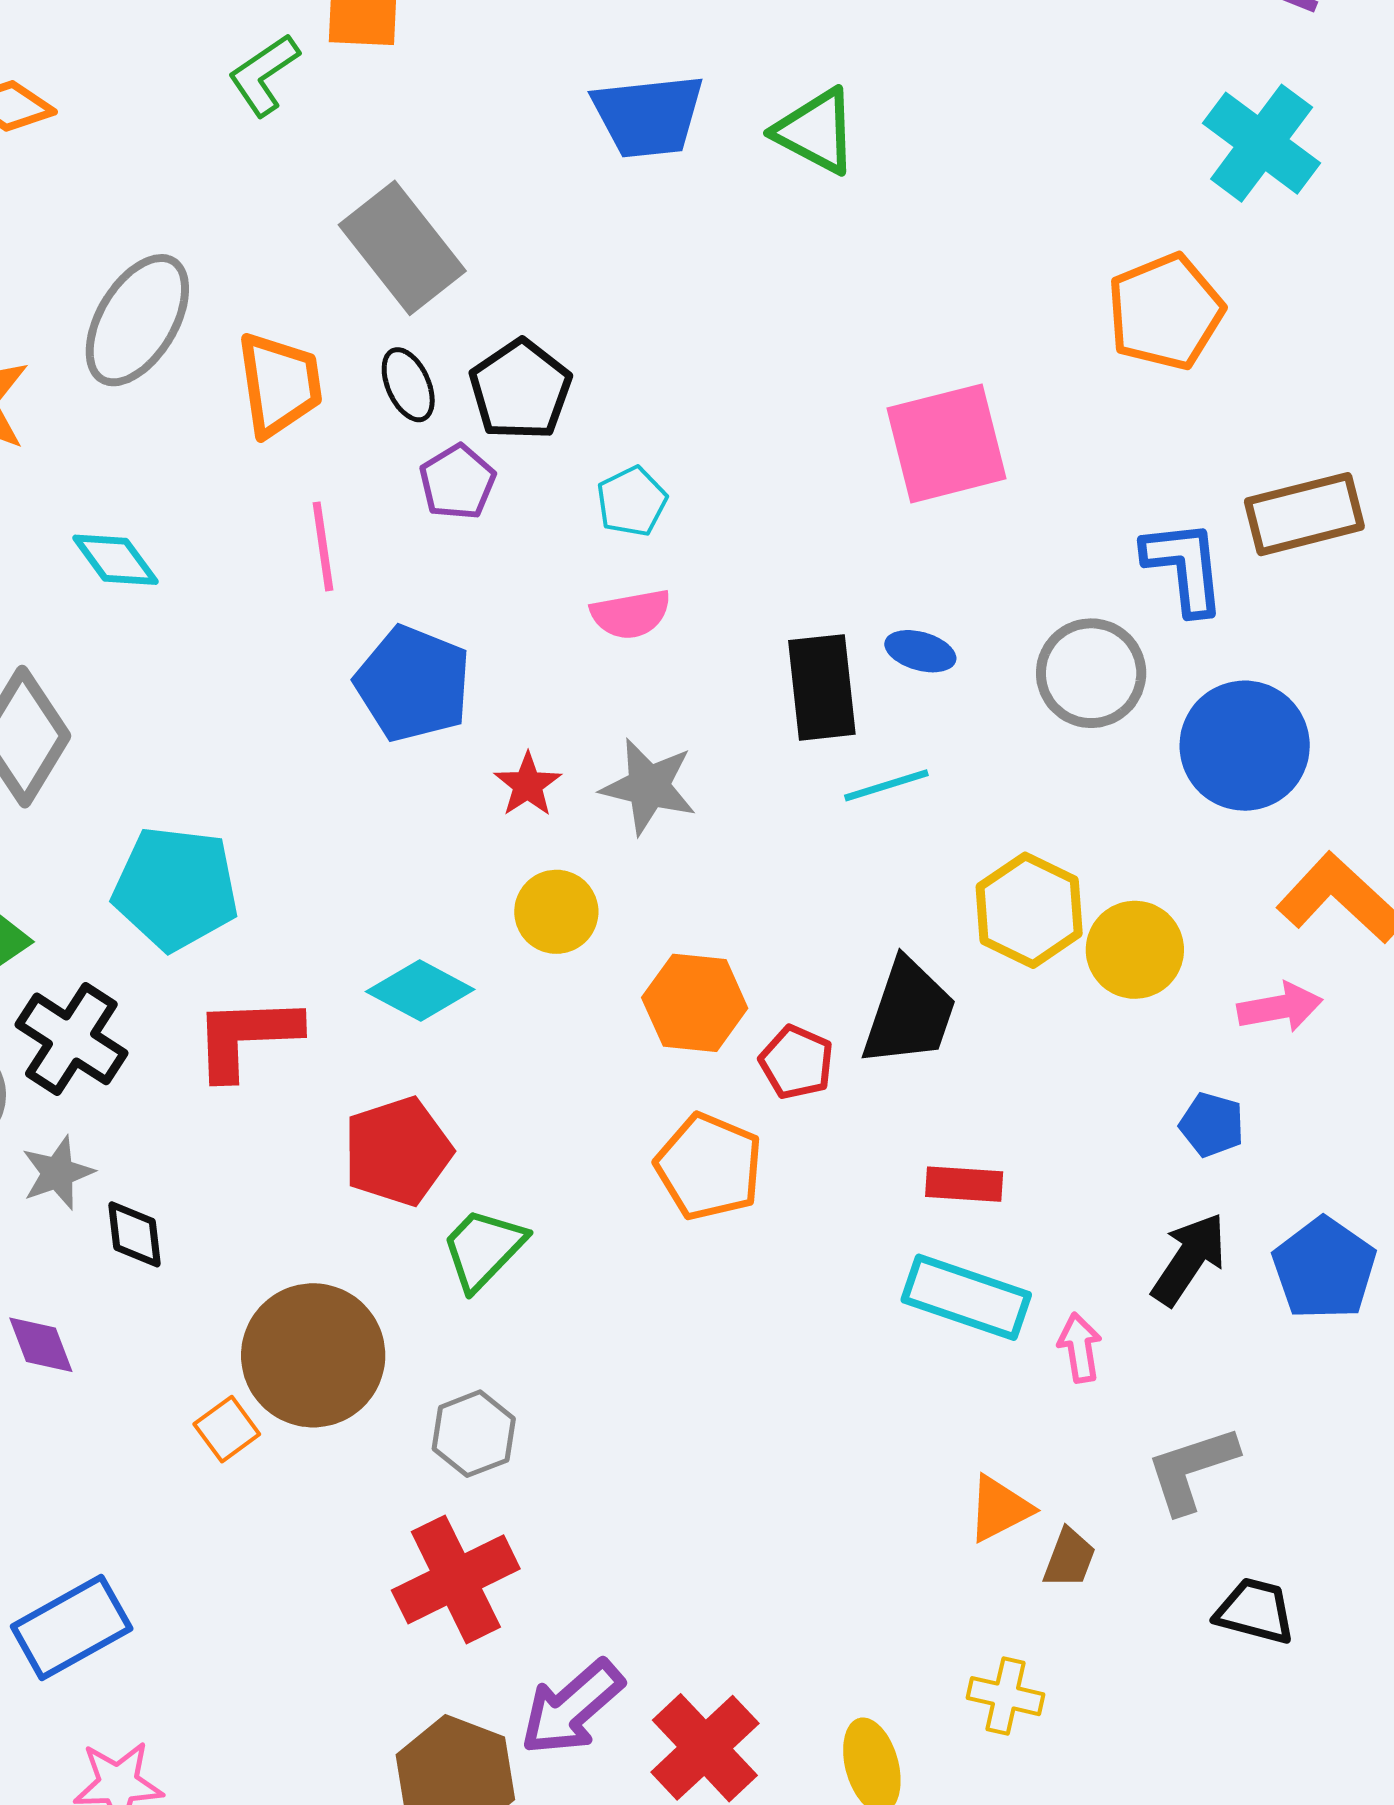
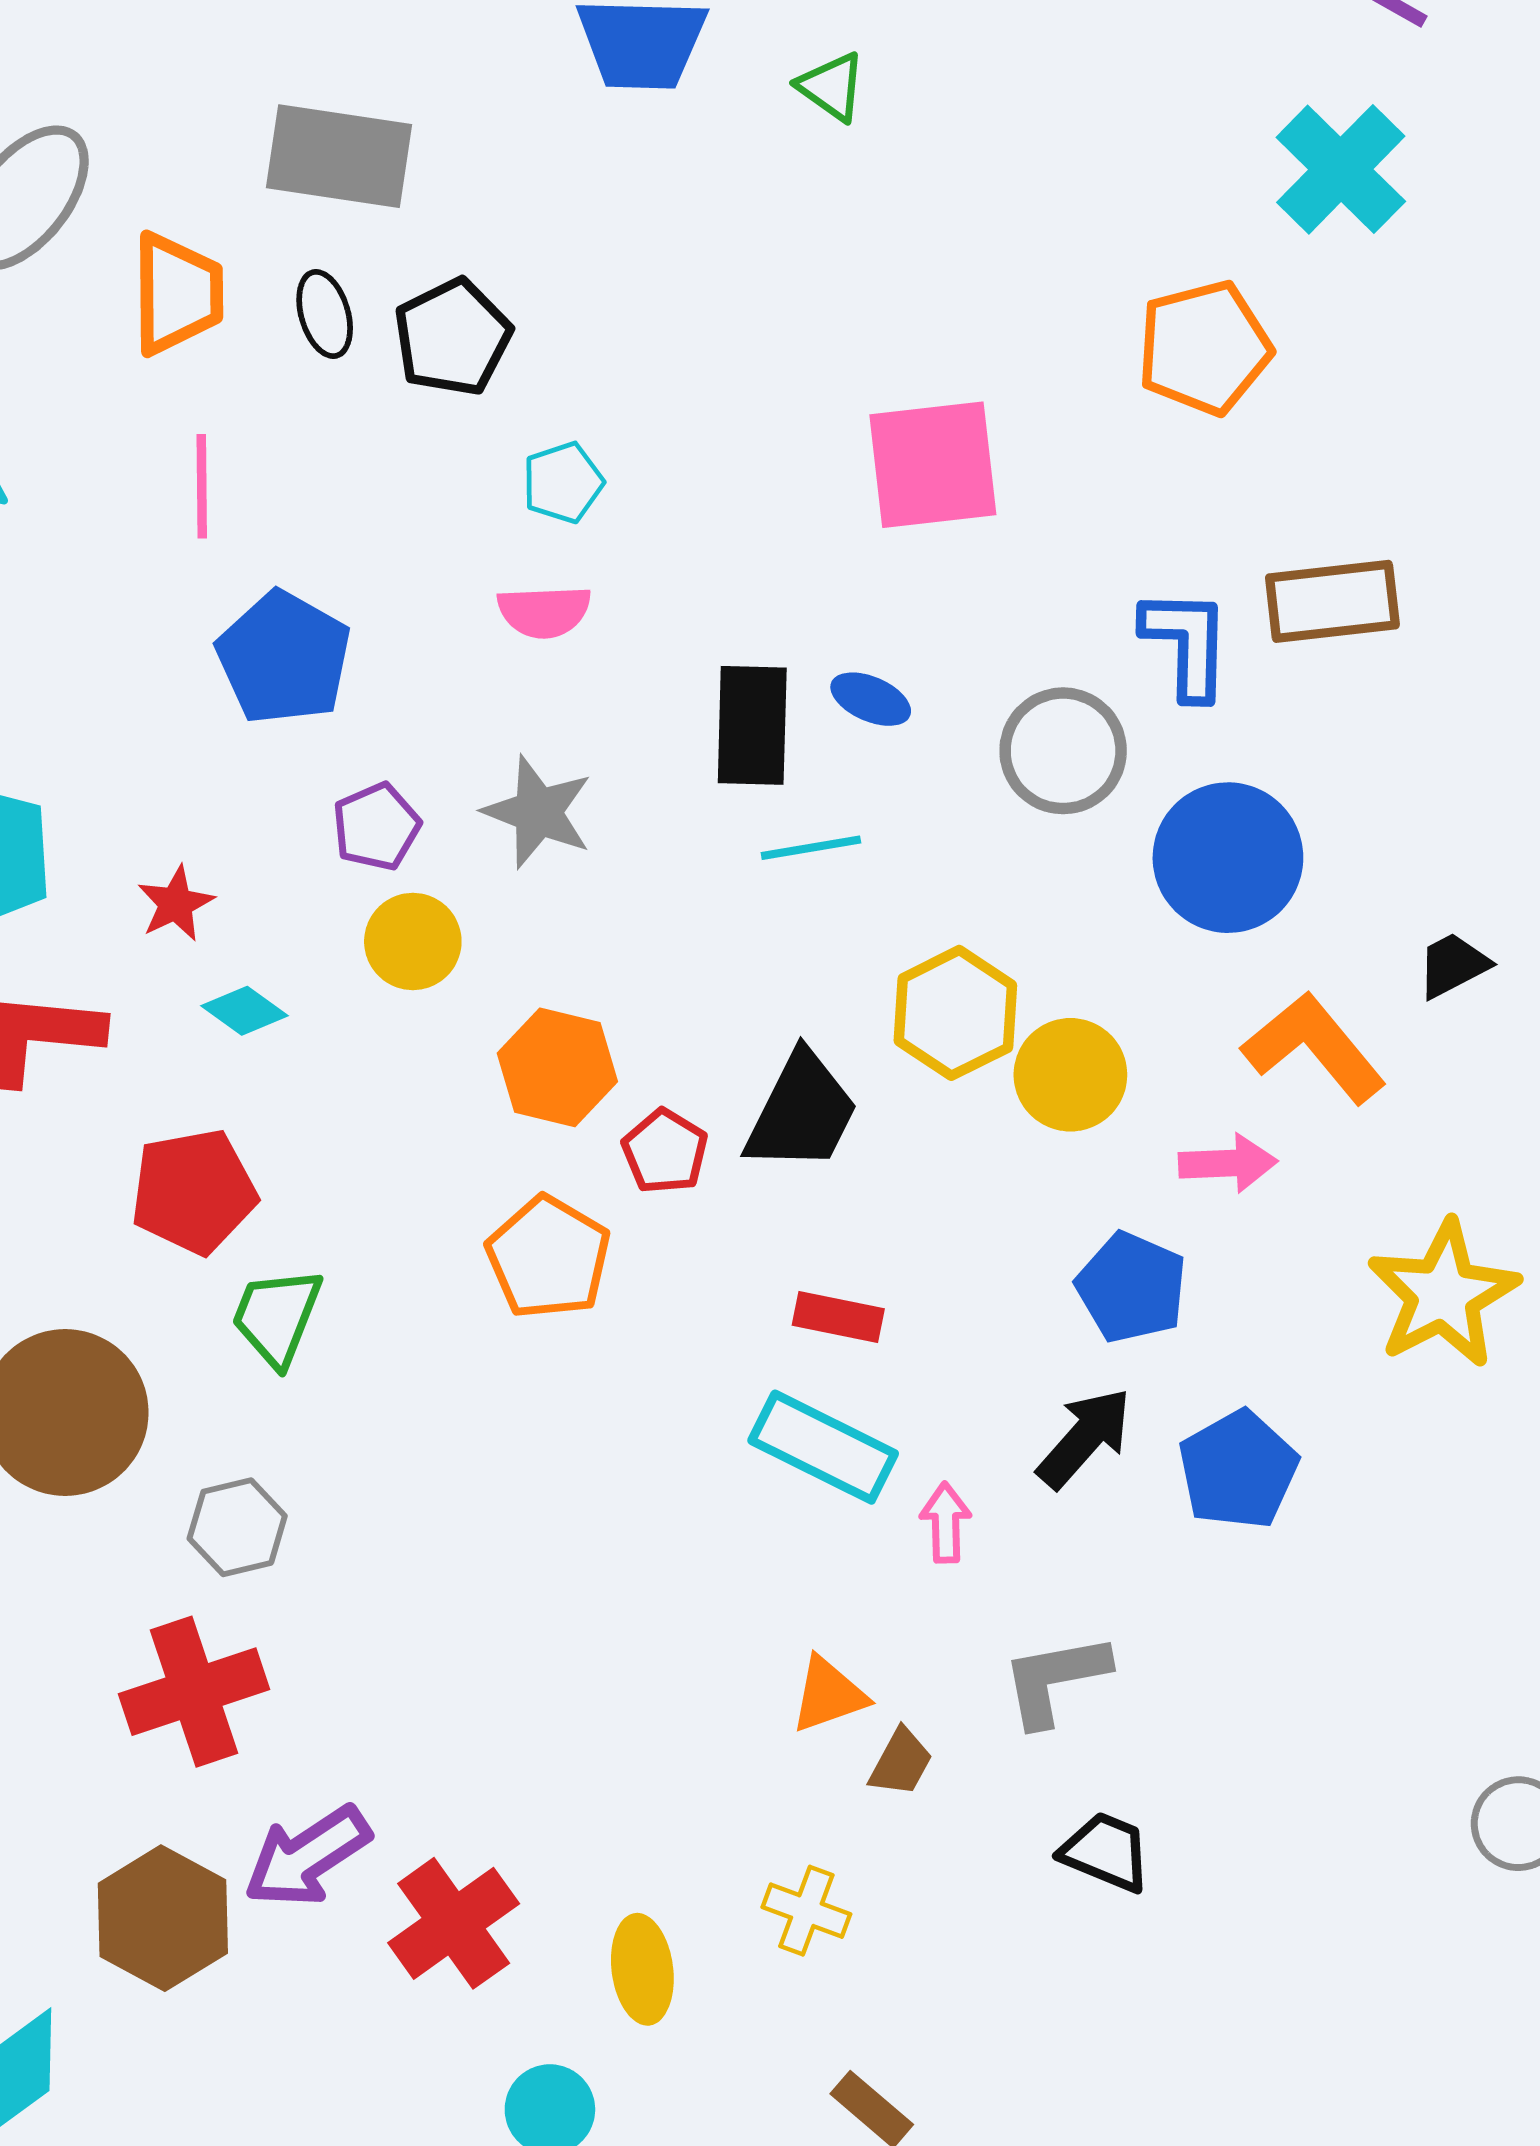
green triangle: (816, 131) -> (832, 87), size x0.7
gray rectangle: (402, 248) -> (339, 156), turned -51
purple pentagon: (457, 482) -> (376, 827), moved
red star: (528, 785) -> (176, 904), moved
cyan diamond: (420, 991) -> (244, 1011), size x0.7
blue pentagon: (1212, 1125) -> (1132, 1287), size x1.5
green trapezoid: (483, 1249) -> (277, 1317), turned -30

